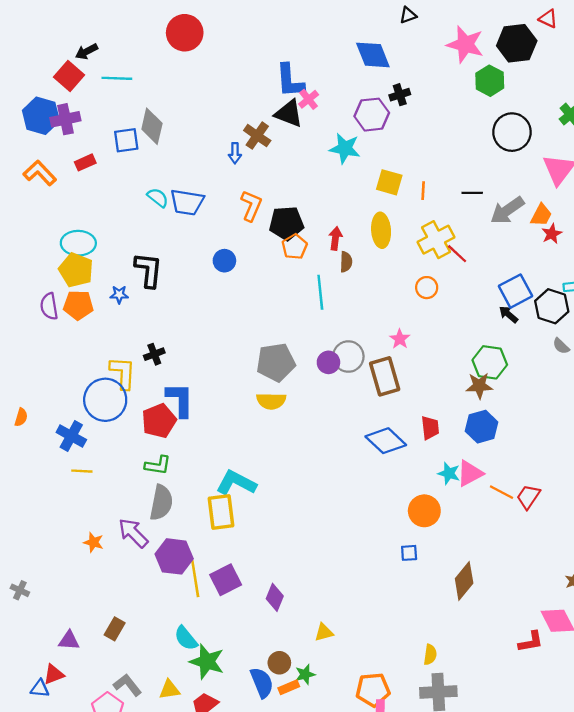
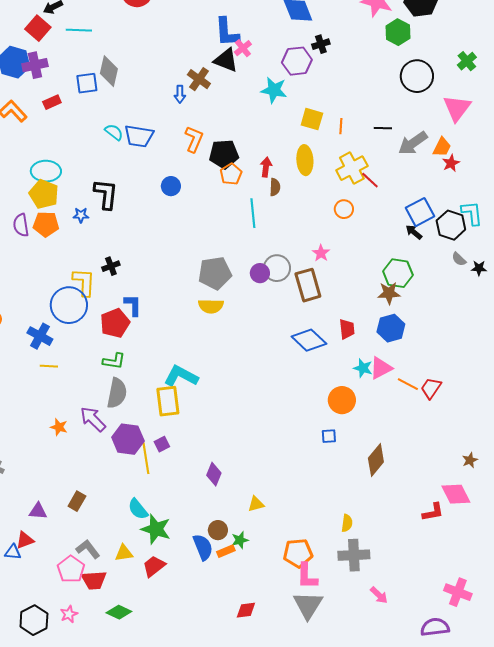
blue L-shape: (180, 400) -> (133, 305), size x0.7
purple square: (226, 580) -> (162, 444), moved, size x0.6

